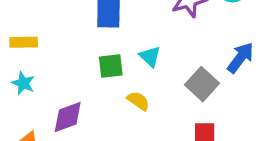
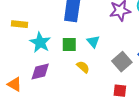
cyan star: (23, 83) -> (40, 42), moved, size x1.5

